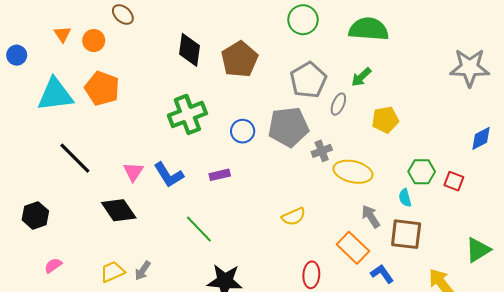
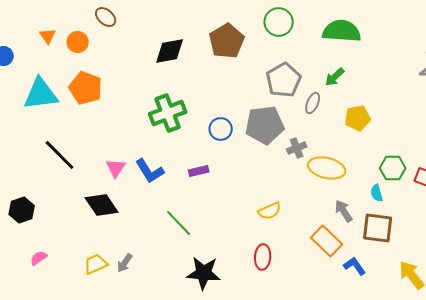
black diamond: (189, 50) -> (170, 51), turned 72
brown pentagon: (239, 59) -> (227, 41), moved
red ellipse: (311, 275) -> (263, 257), moved

